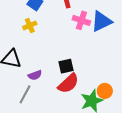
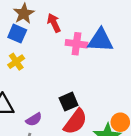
blue triangle: (101, 21) -> (100, 40), turned 40

